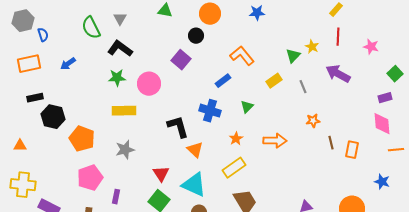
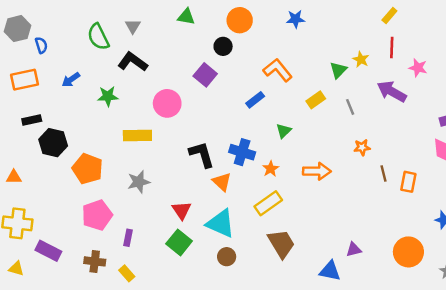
pink star: (371, 47) -> (418, 68), moved
green star: (117, 78) -> (108, 96), moved
blue cross: (210, 111) -> (242, 152), moved

